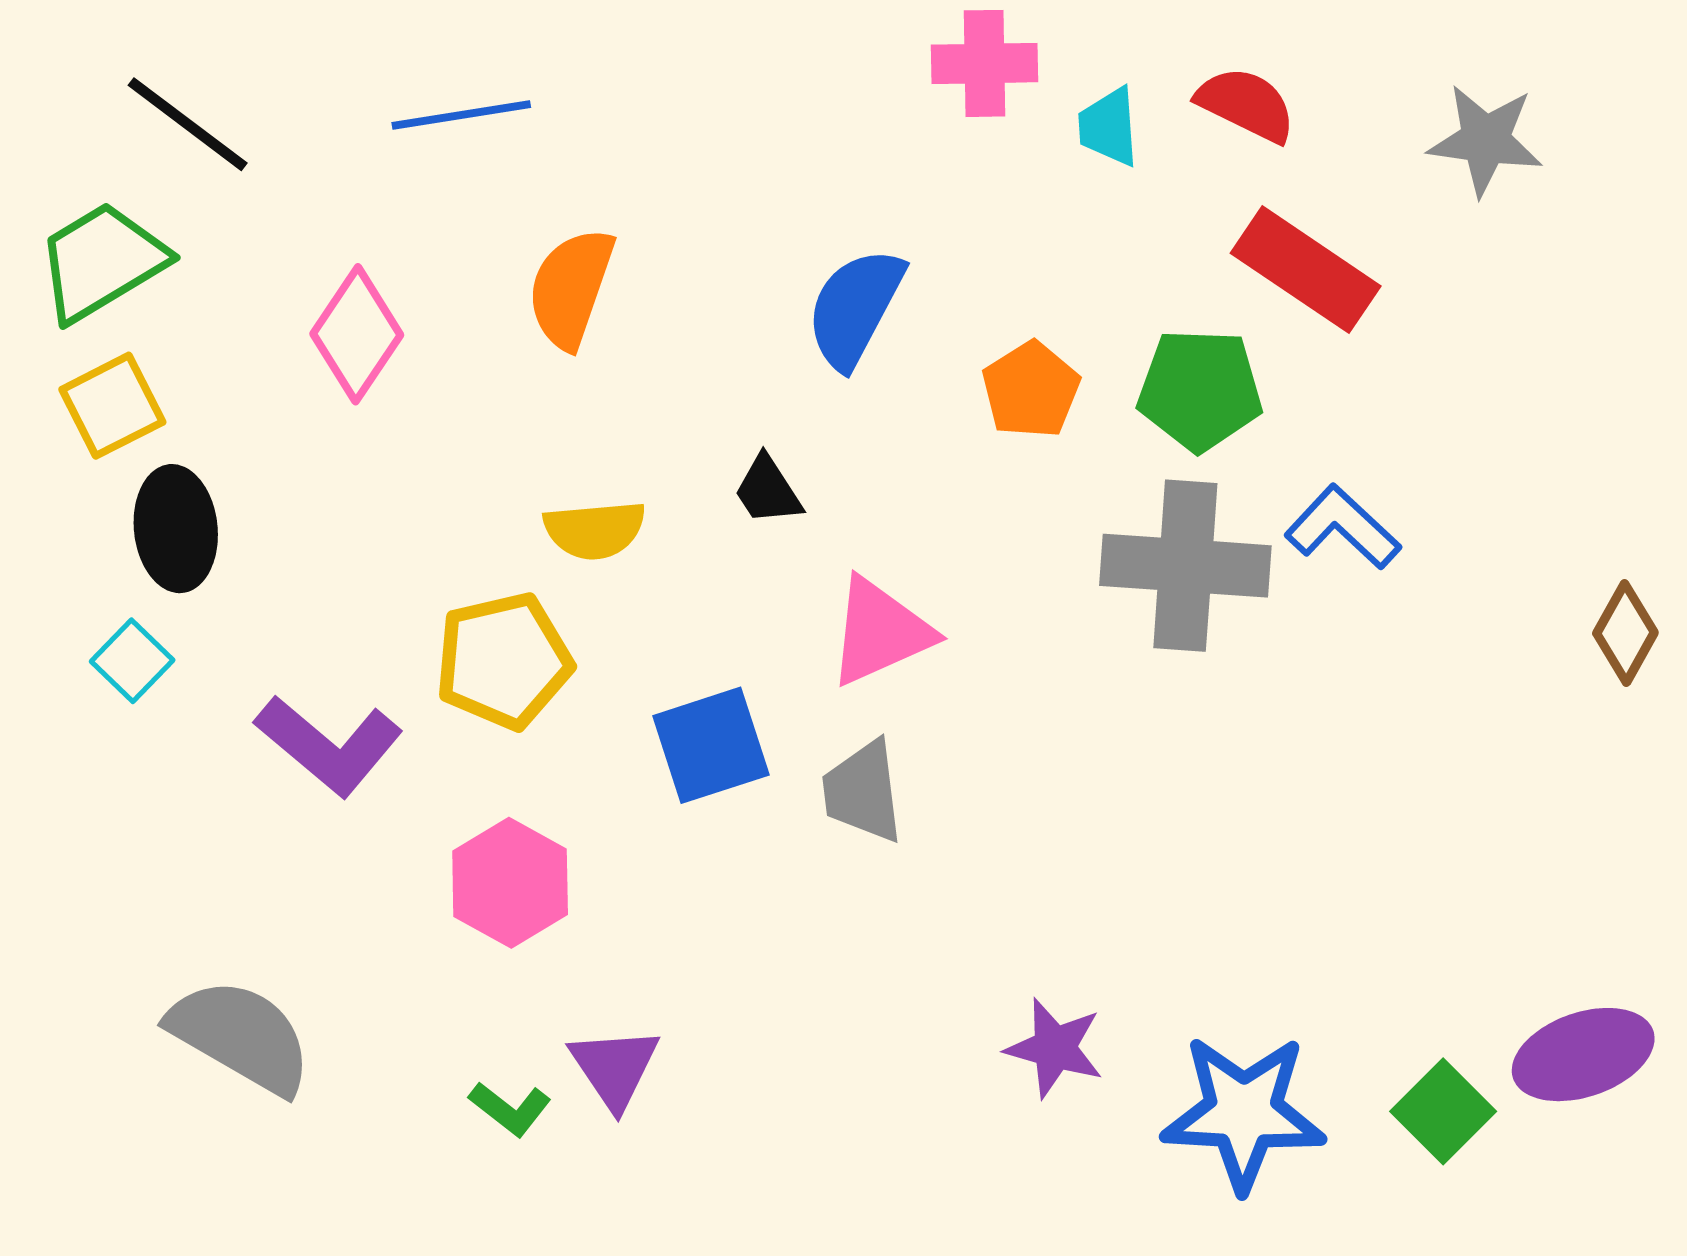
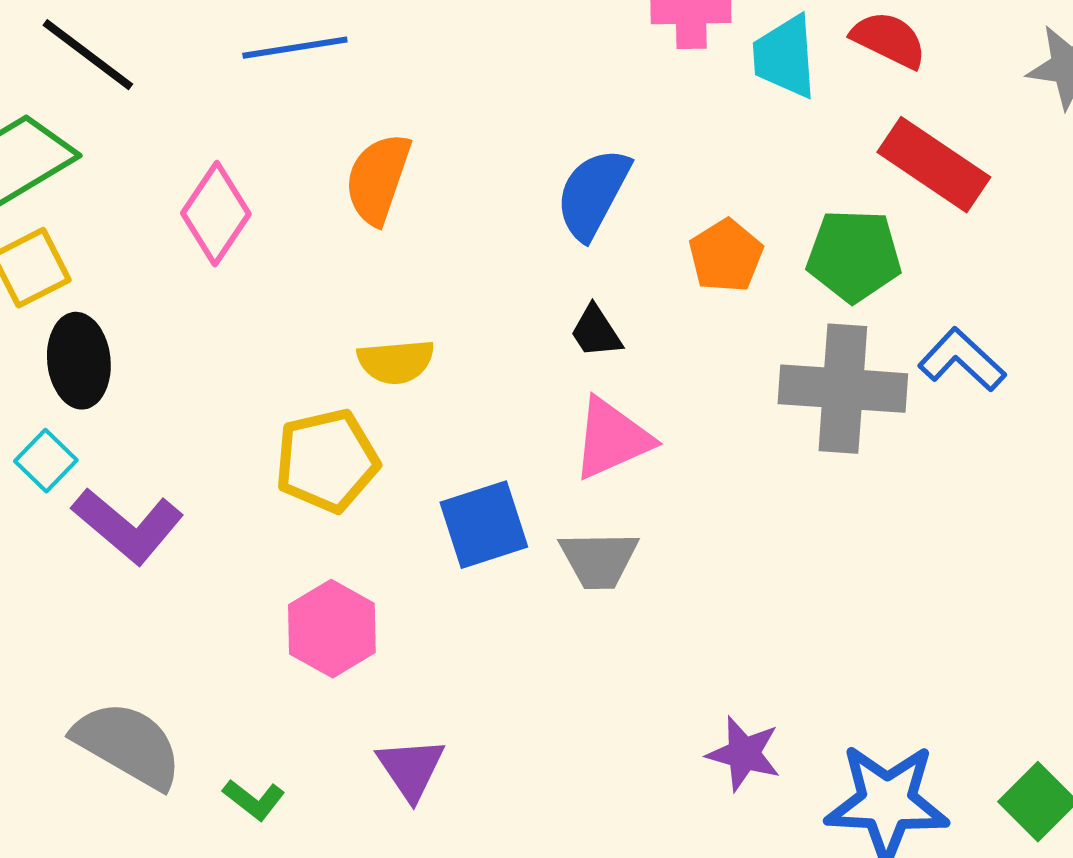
cyan trapezoid: (1109, 127) -> (785, 57), size x1.4
black trapezoid: (768, 490) -> (596, 332), moved
purple L-shape: (329, 745) -> (128, 526), moved
gray trapezoid: (863, 792) -> (599, 560), turned -84
green L-shape: (510, 1109) -> (254, 800), moved

